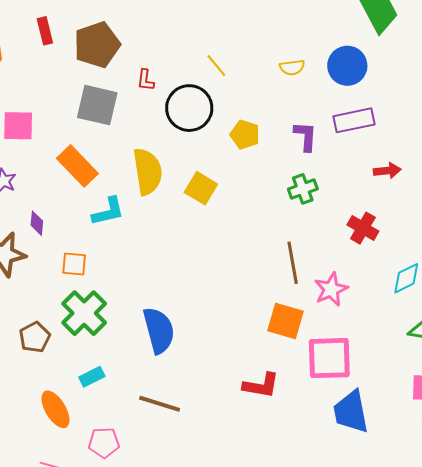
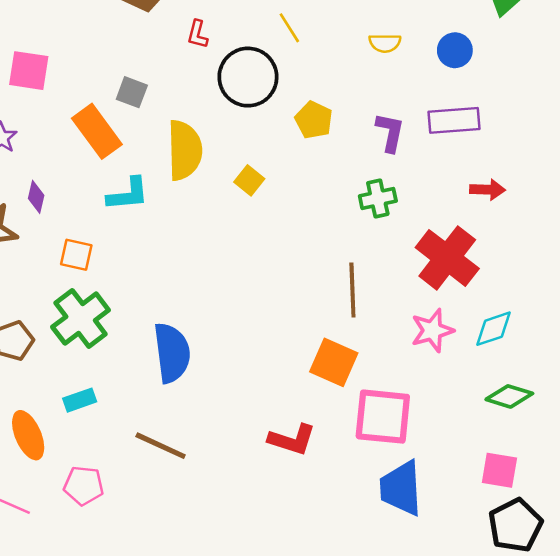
blue circle: (347, 66) -> (455, 50), size x0.7
gray square: (97, 105) -> (132, 92), moved, size x0.6
yellow square: (201, 188) -> (249, 180), size x0.7
red cross: (363, 228) -> (447, 258), size x1.6
pink star: (331, 289) -> (432, 330), moved

